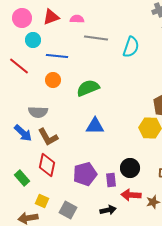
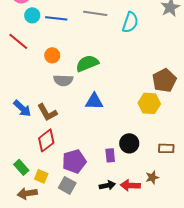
blue line: (57, 56) -> (56, 18), moved
gray semicircle: (38, 112) -> (63, 80), moved
red diamond: (47, 165) -> (46, 140), turned 40
purple pentagon: (85, 174) -> (74, 161), moved
green rectangle: (22, 178) -> (21, 167), moved
red arrow: (131, 195) -> (130, 185), moved

